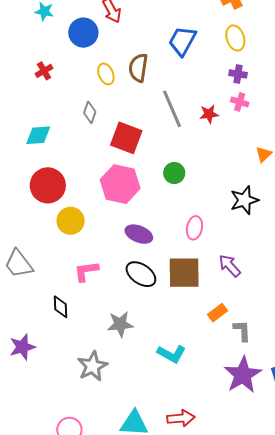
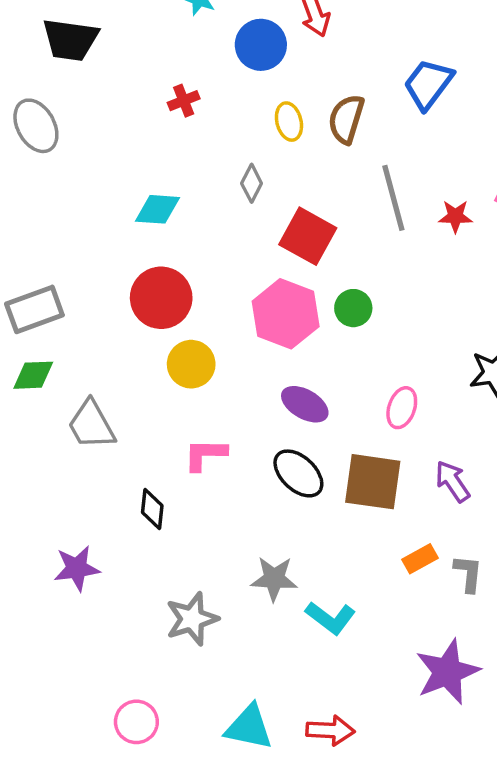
green circle: (174, 173) -> (353, 308), moved
gray star: (120, 324) -> (274, 579), moved
gray L-shape: (242, 331) -> (468, 573), moved

